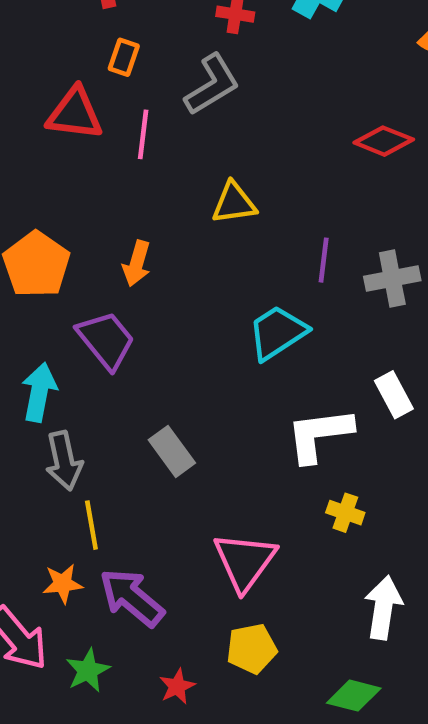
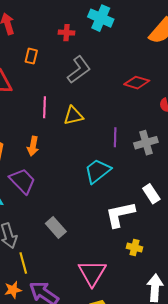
orange rectangle: (124, 57) -> (31, 56), moved
gray L-shape: (212, 85) -> (79, 70), moved
pink line: (143, 134) -> (44, 107), moved

